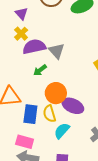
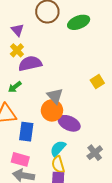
gray triangle: (57, 51) -> (55, 96), moved
green arrow: (40, 70) -> (15, 87), moved
yellow semicircle: (49, 114) -> (58, 165), moved

